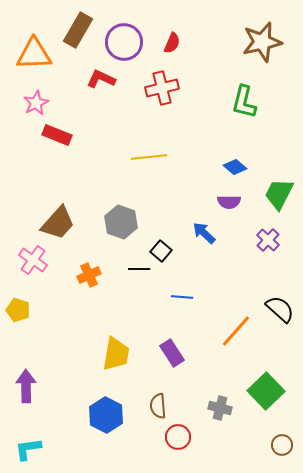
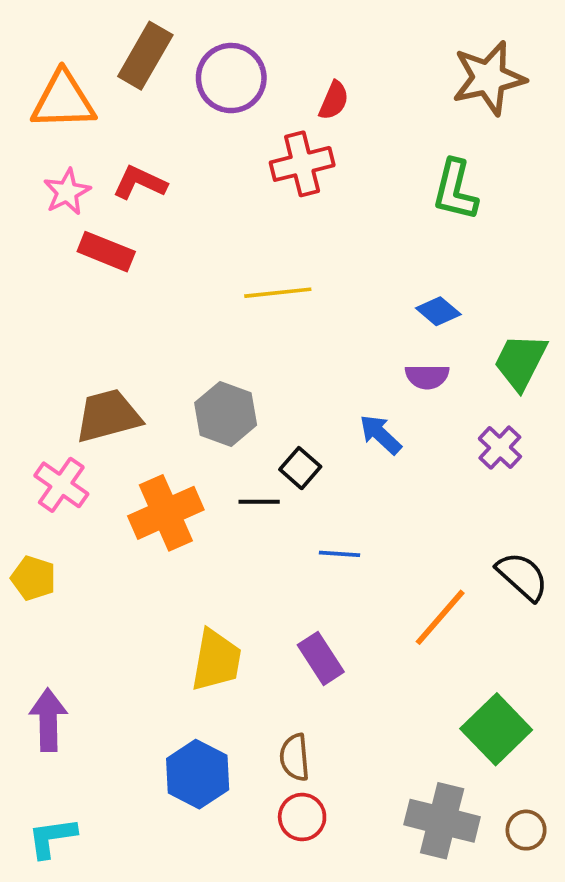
red semicircle: (172, 43) -> (334, 100), moved
red L-shape: (101, 79) -> (140, 183), moved
brown trapezoid: (58, 223) -> (108, 416), turned -147
orange cross: (89, 275) -> (166, 513), size x1.6
gray cross: (220, 408) -> (442, 821), moved, size x1.6
red circle: (178, 437) -> (302, 817), moved

